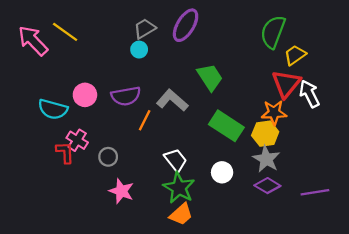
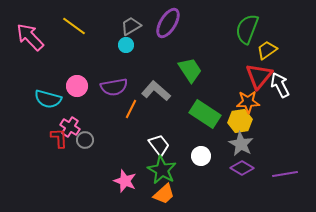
yellow line: (65, 32) -> (74, 26), moved
gray circle: (108, 157) -> (85, 140), moved
pink star: (121, 191) -> (125, 181), moved

